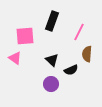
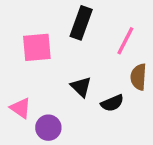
pink triangle: (15, 58) -> (21, 108), moved
purple circle: (51, 84) -> (48, 128), moved

